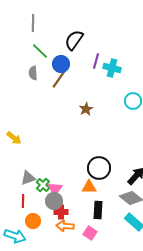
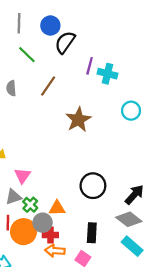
blue circle: (61, 64) -> (50, 26), moved
gray semicircle: (33, 73) -> (11, 88), moved
brown star: (86, 109) -> (78, 120), size x1.6
orange triangle: (89, 187) -> (57, 208), moved
pink triangle: (55, 189) -> (22, 176), moved
orange circle: (33, 221) -> (24, 232), moved, size x1.5

